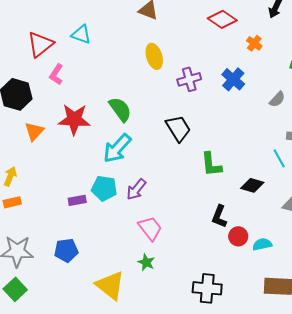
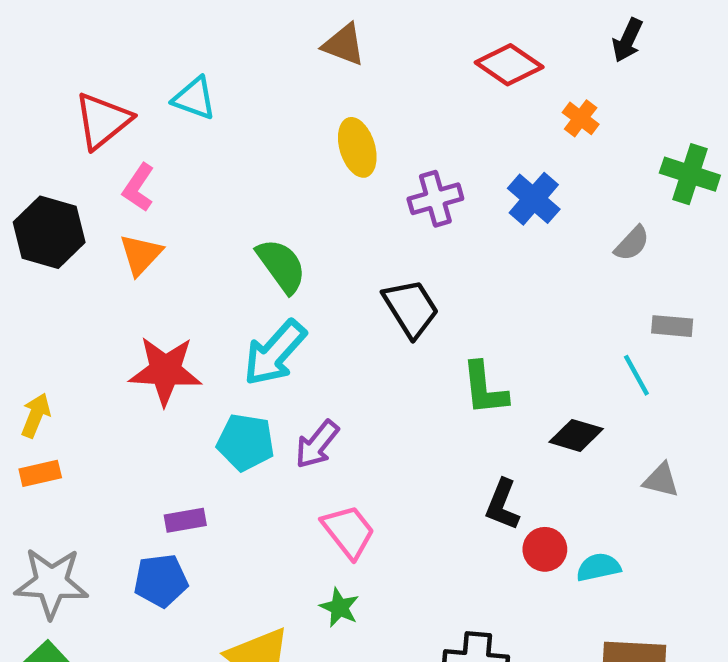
red star: (74, 119) -> (165, 371), moved
orange triangle: (34, 131) -> (141, 255), moved
purple rectangle: (77, 200) -> (185, 520), moved

